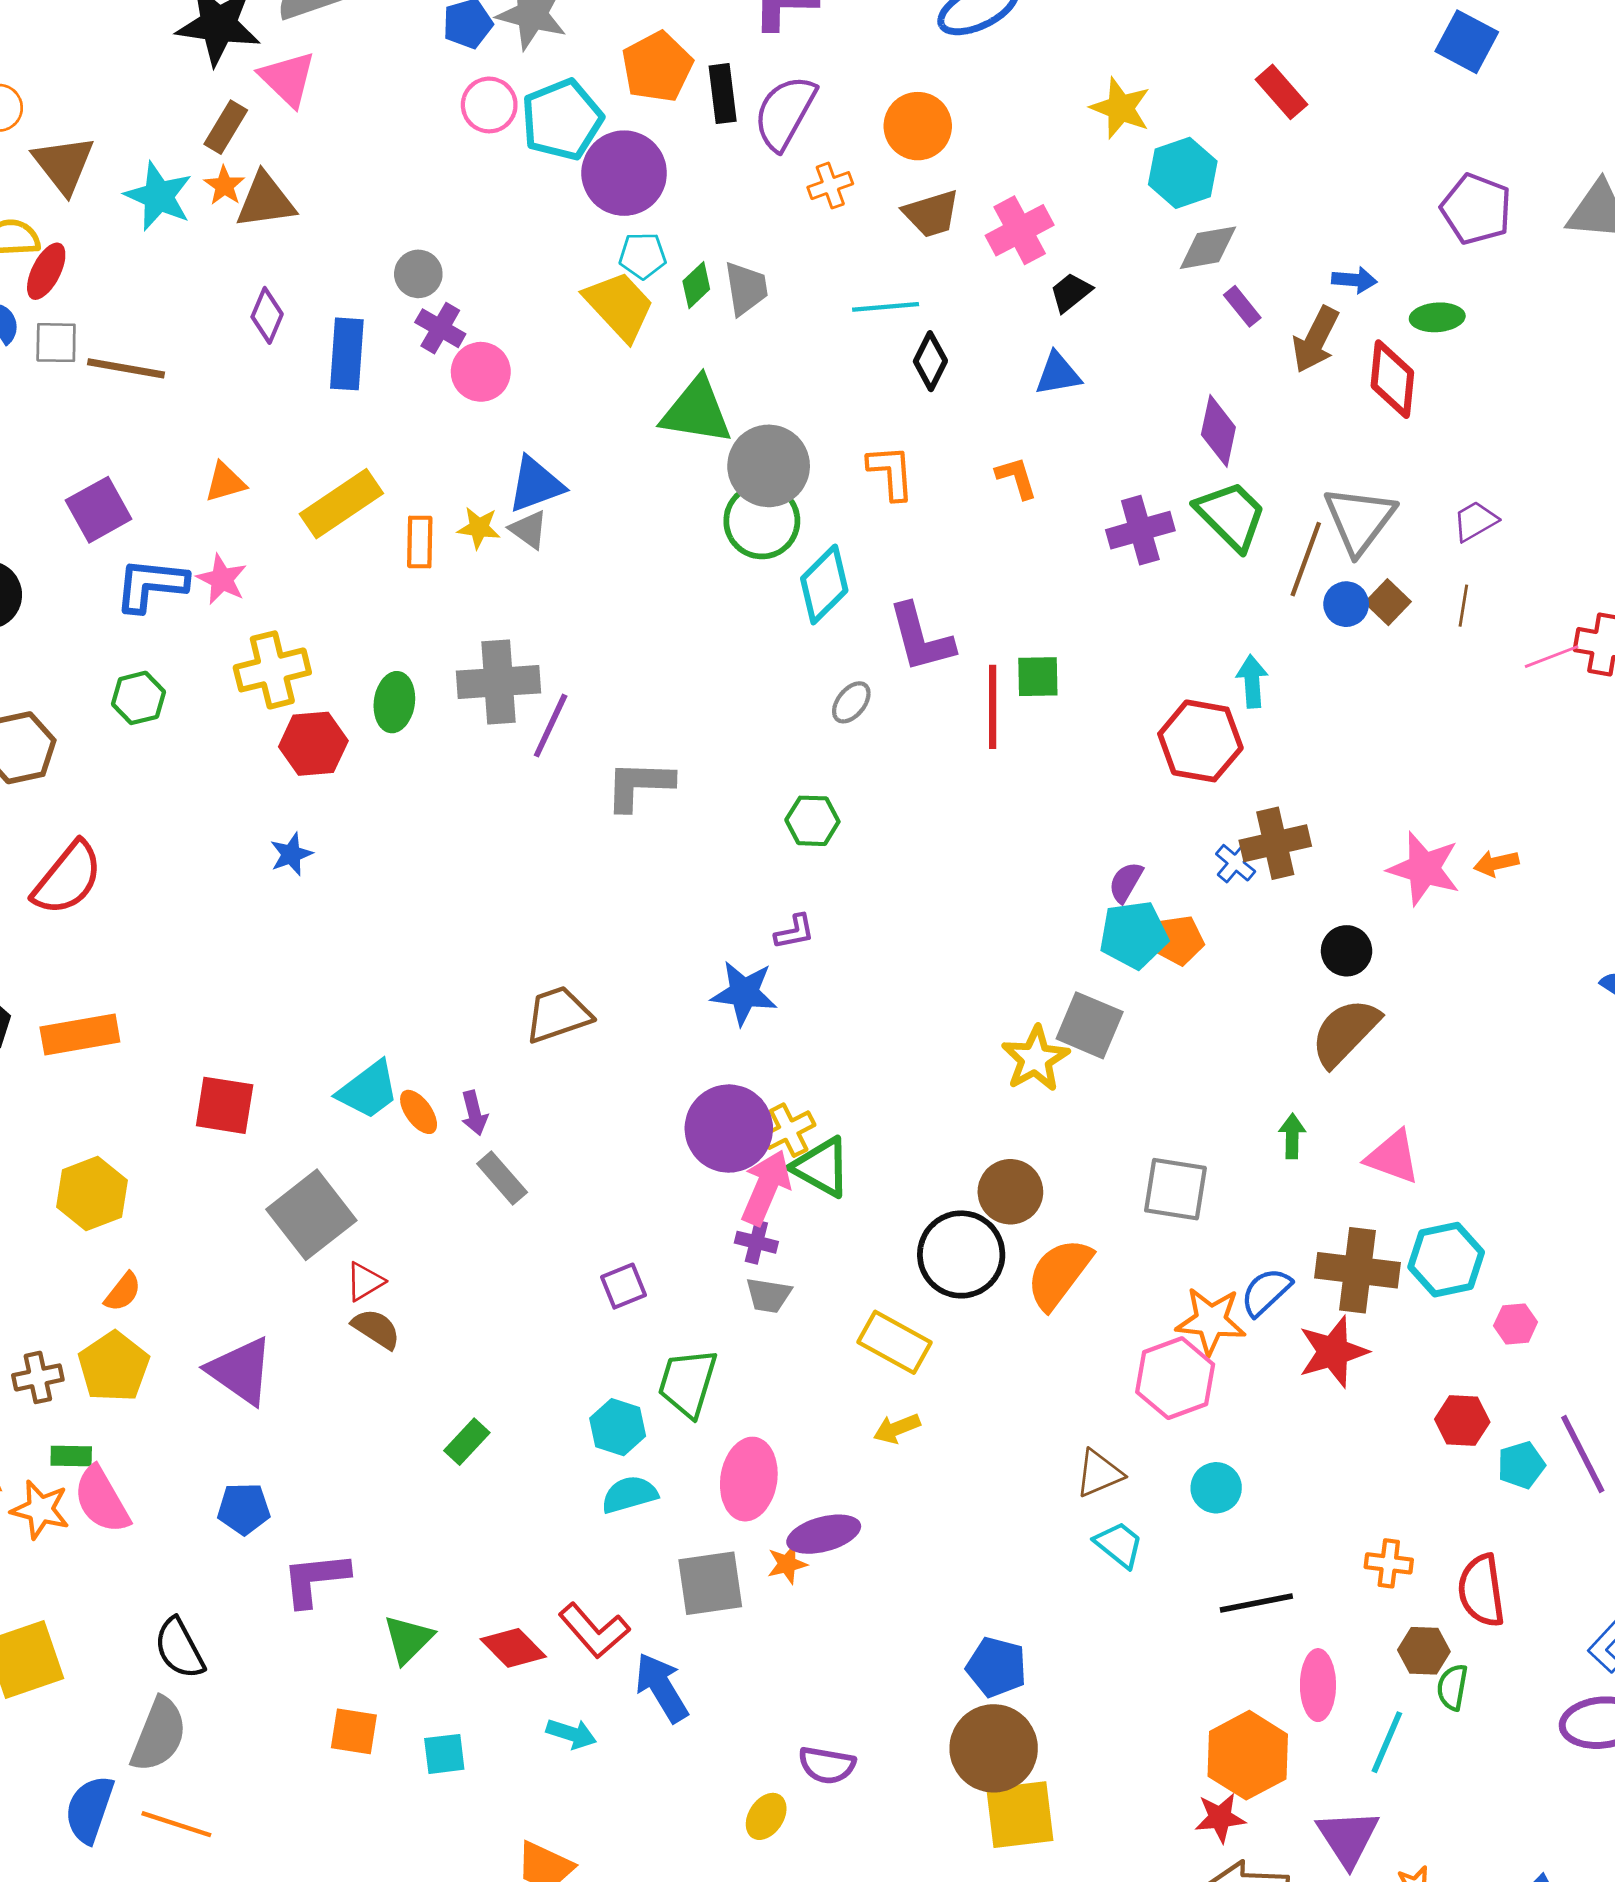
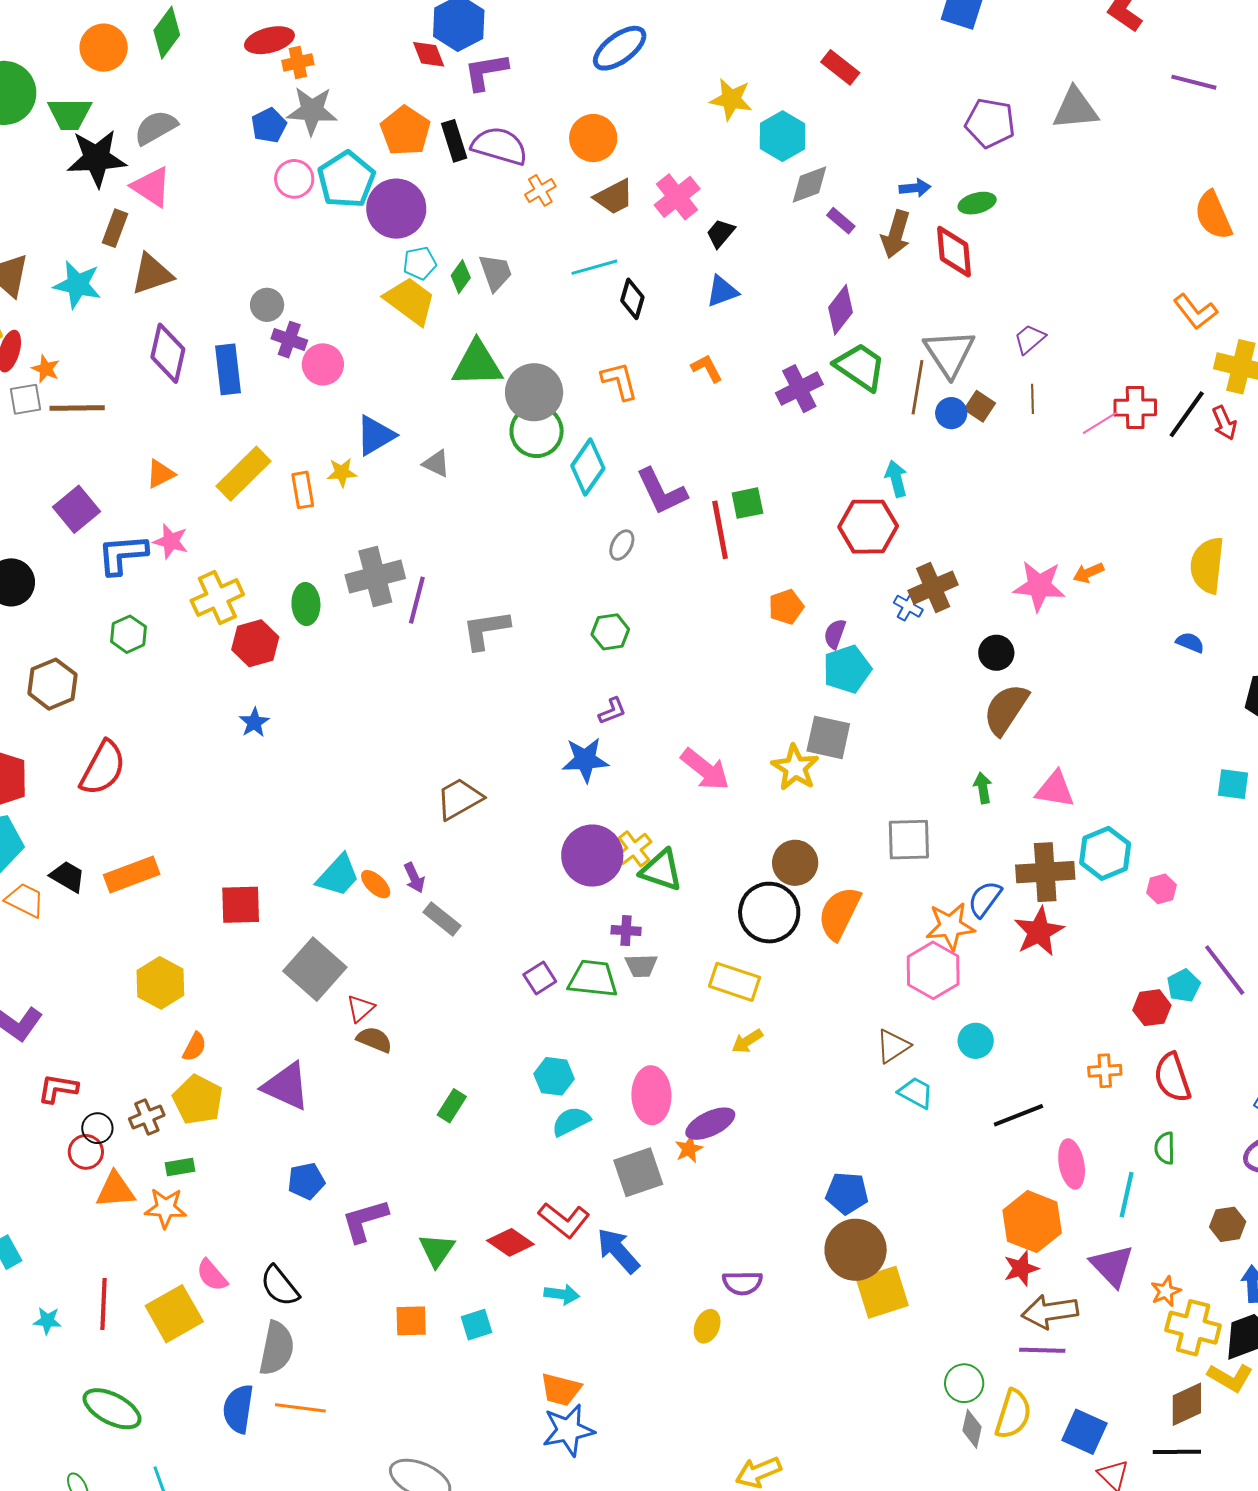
purple semicircle: (785, 113) -> (500, 146), turned 88
orange star: (224, 186) -> (46, 369), moved
purple diamond: (267, 315) -> (168, 353), size x1.5
purple diamond: (1218, 431) -> (840, 310), turned 36
gray triangle: (529, 530) -> (436, 464), moved
orange pentagon: (1179, 940) -> (786, 607), moved
pink arrow: (766, 1188) -> (705, 769), moved, turned 116
green trapezoid: (688, 1383) -> (593, 979), moved, turned 90
red hexagon: (1462, 1421) -> (1152, 1008), moved
pink semicircle: (102, 1500) -> (212, 1275), moved, size x0.7
brown hexagon: (1424, 1651) -> (1228, 1224), moved

